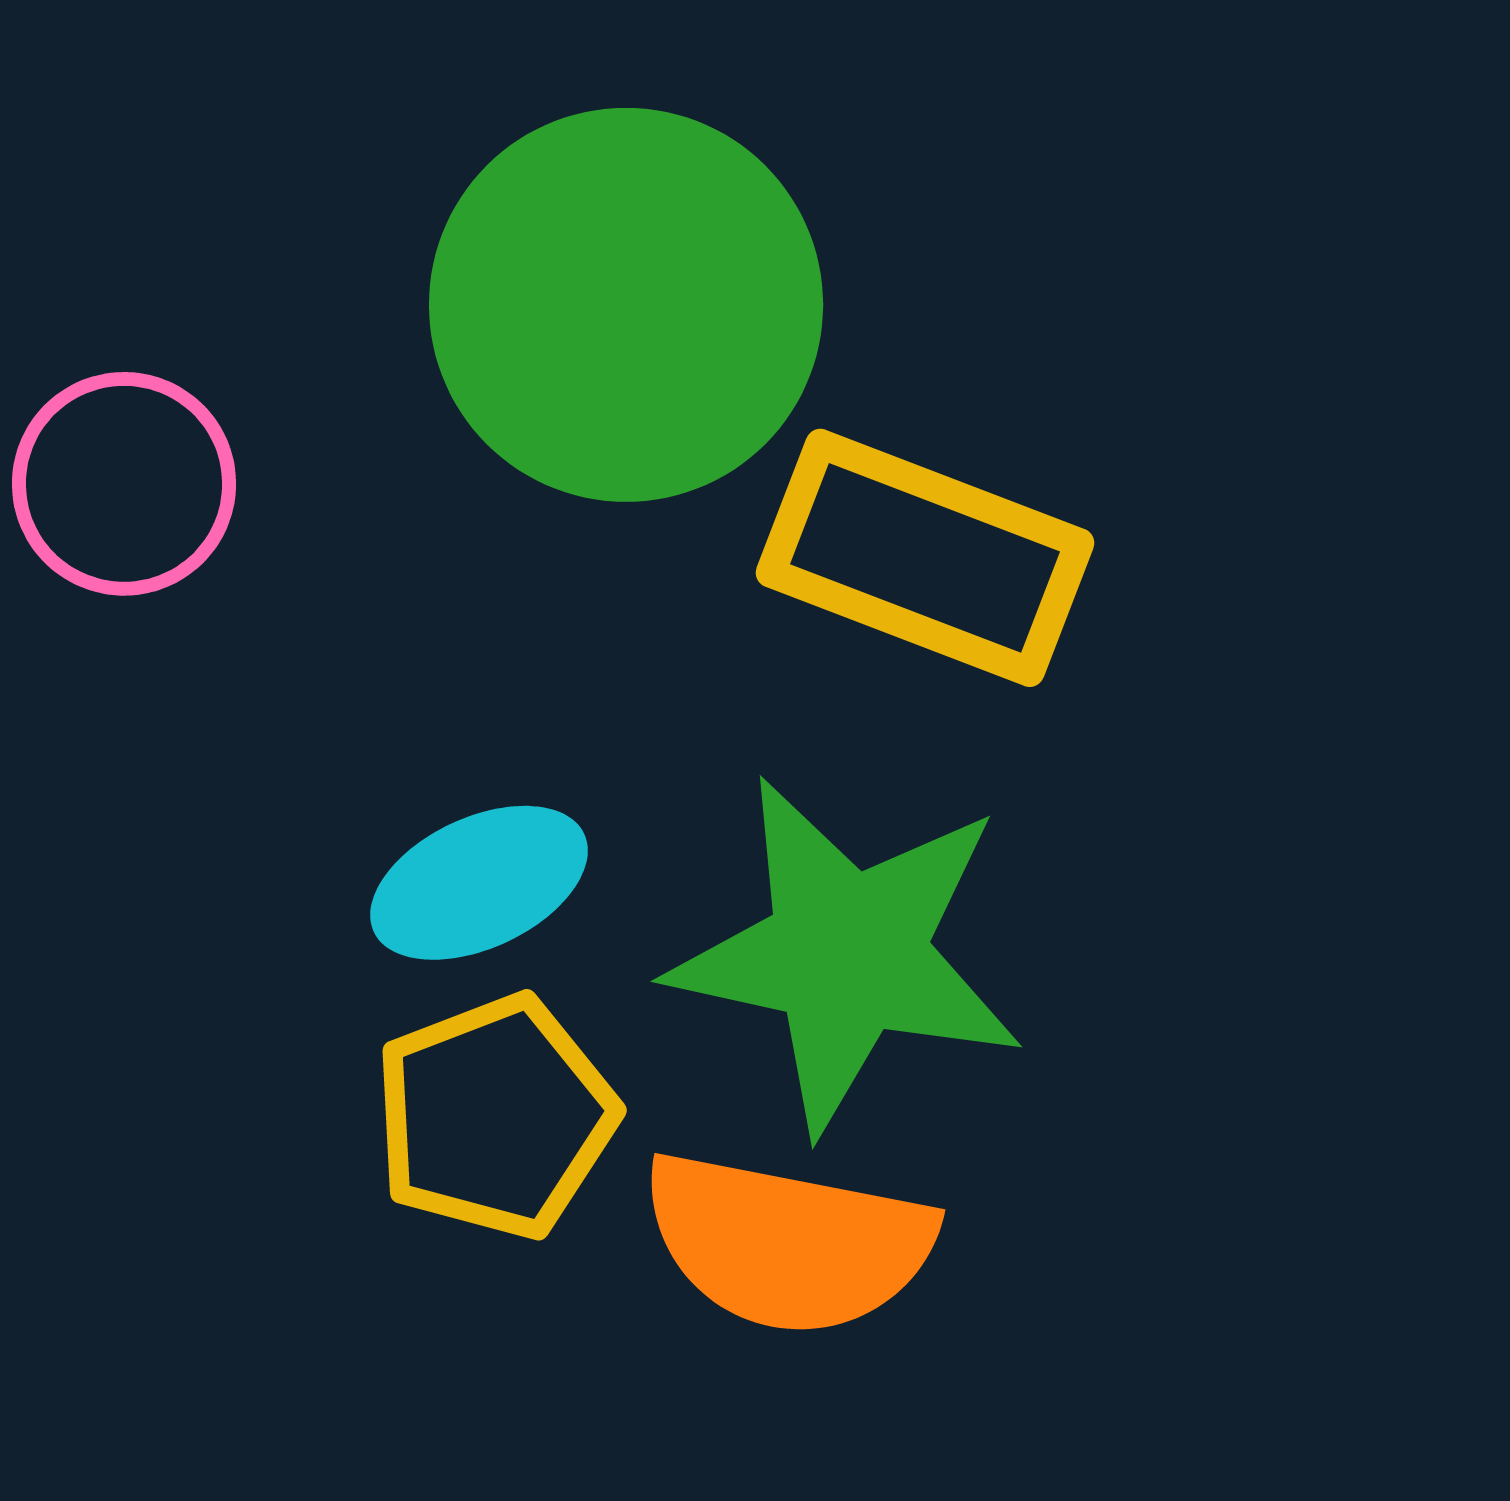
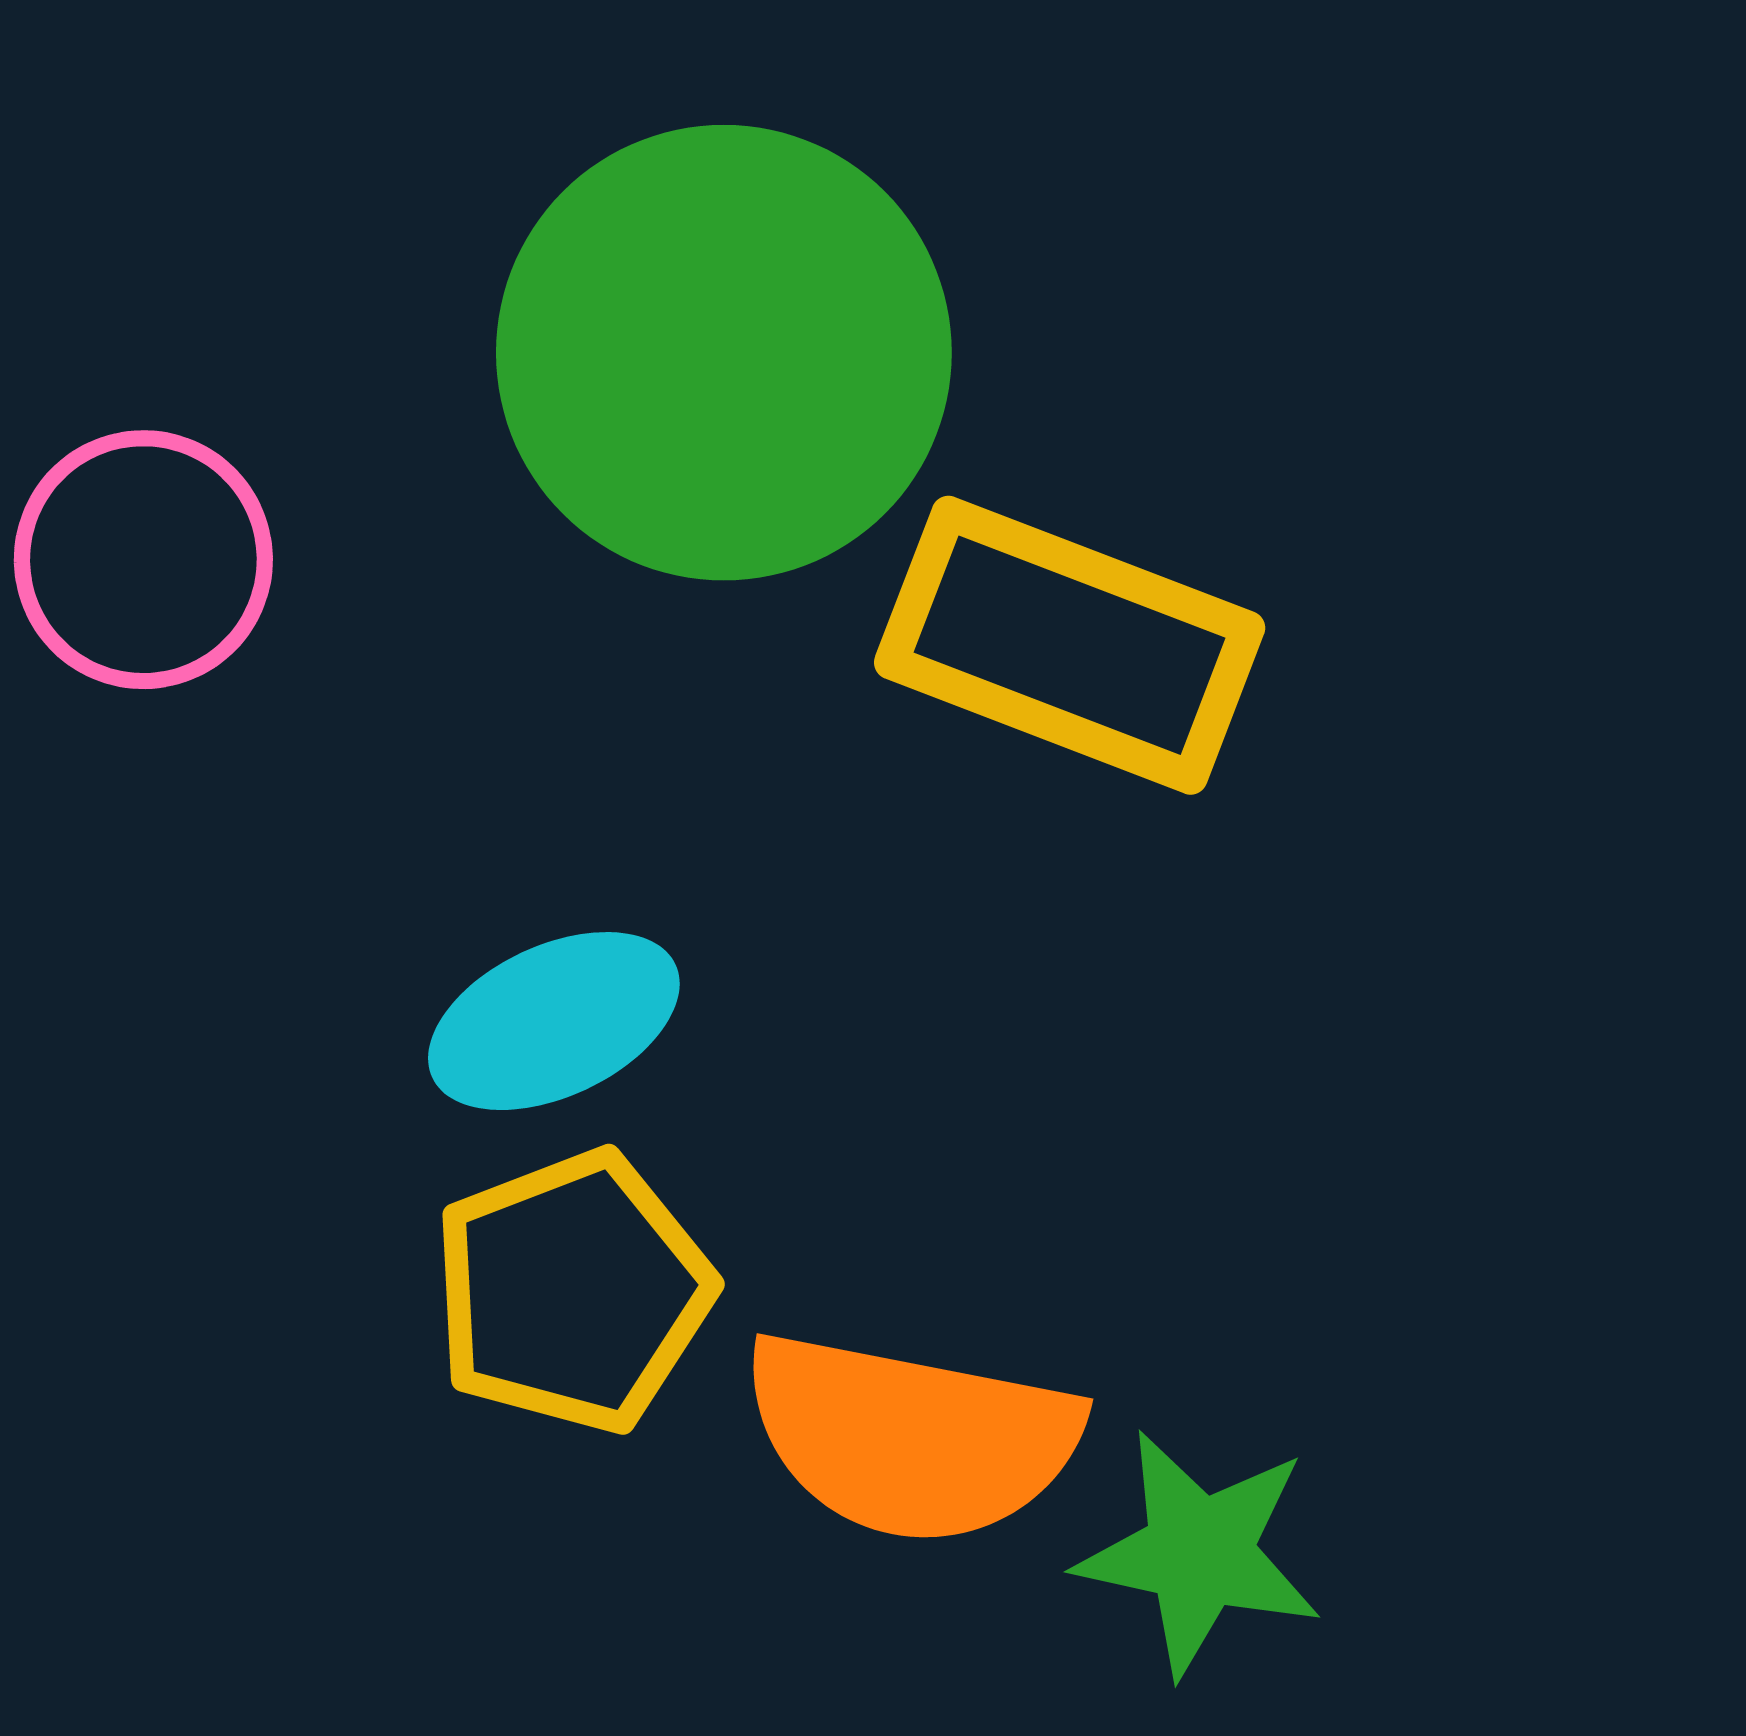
green star: (847, 954) -> (1199, 1553), moved, size x0.6

